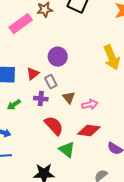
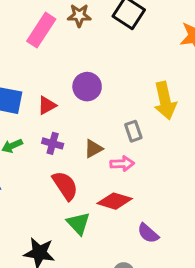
pink rectangle: (21, 24) -> (41, 30), turned -30
gray rectangle: (51, 82) -> (133, 131), moved
brown triangle: (69, 98) -> (93, 149), turned 32

